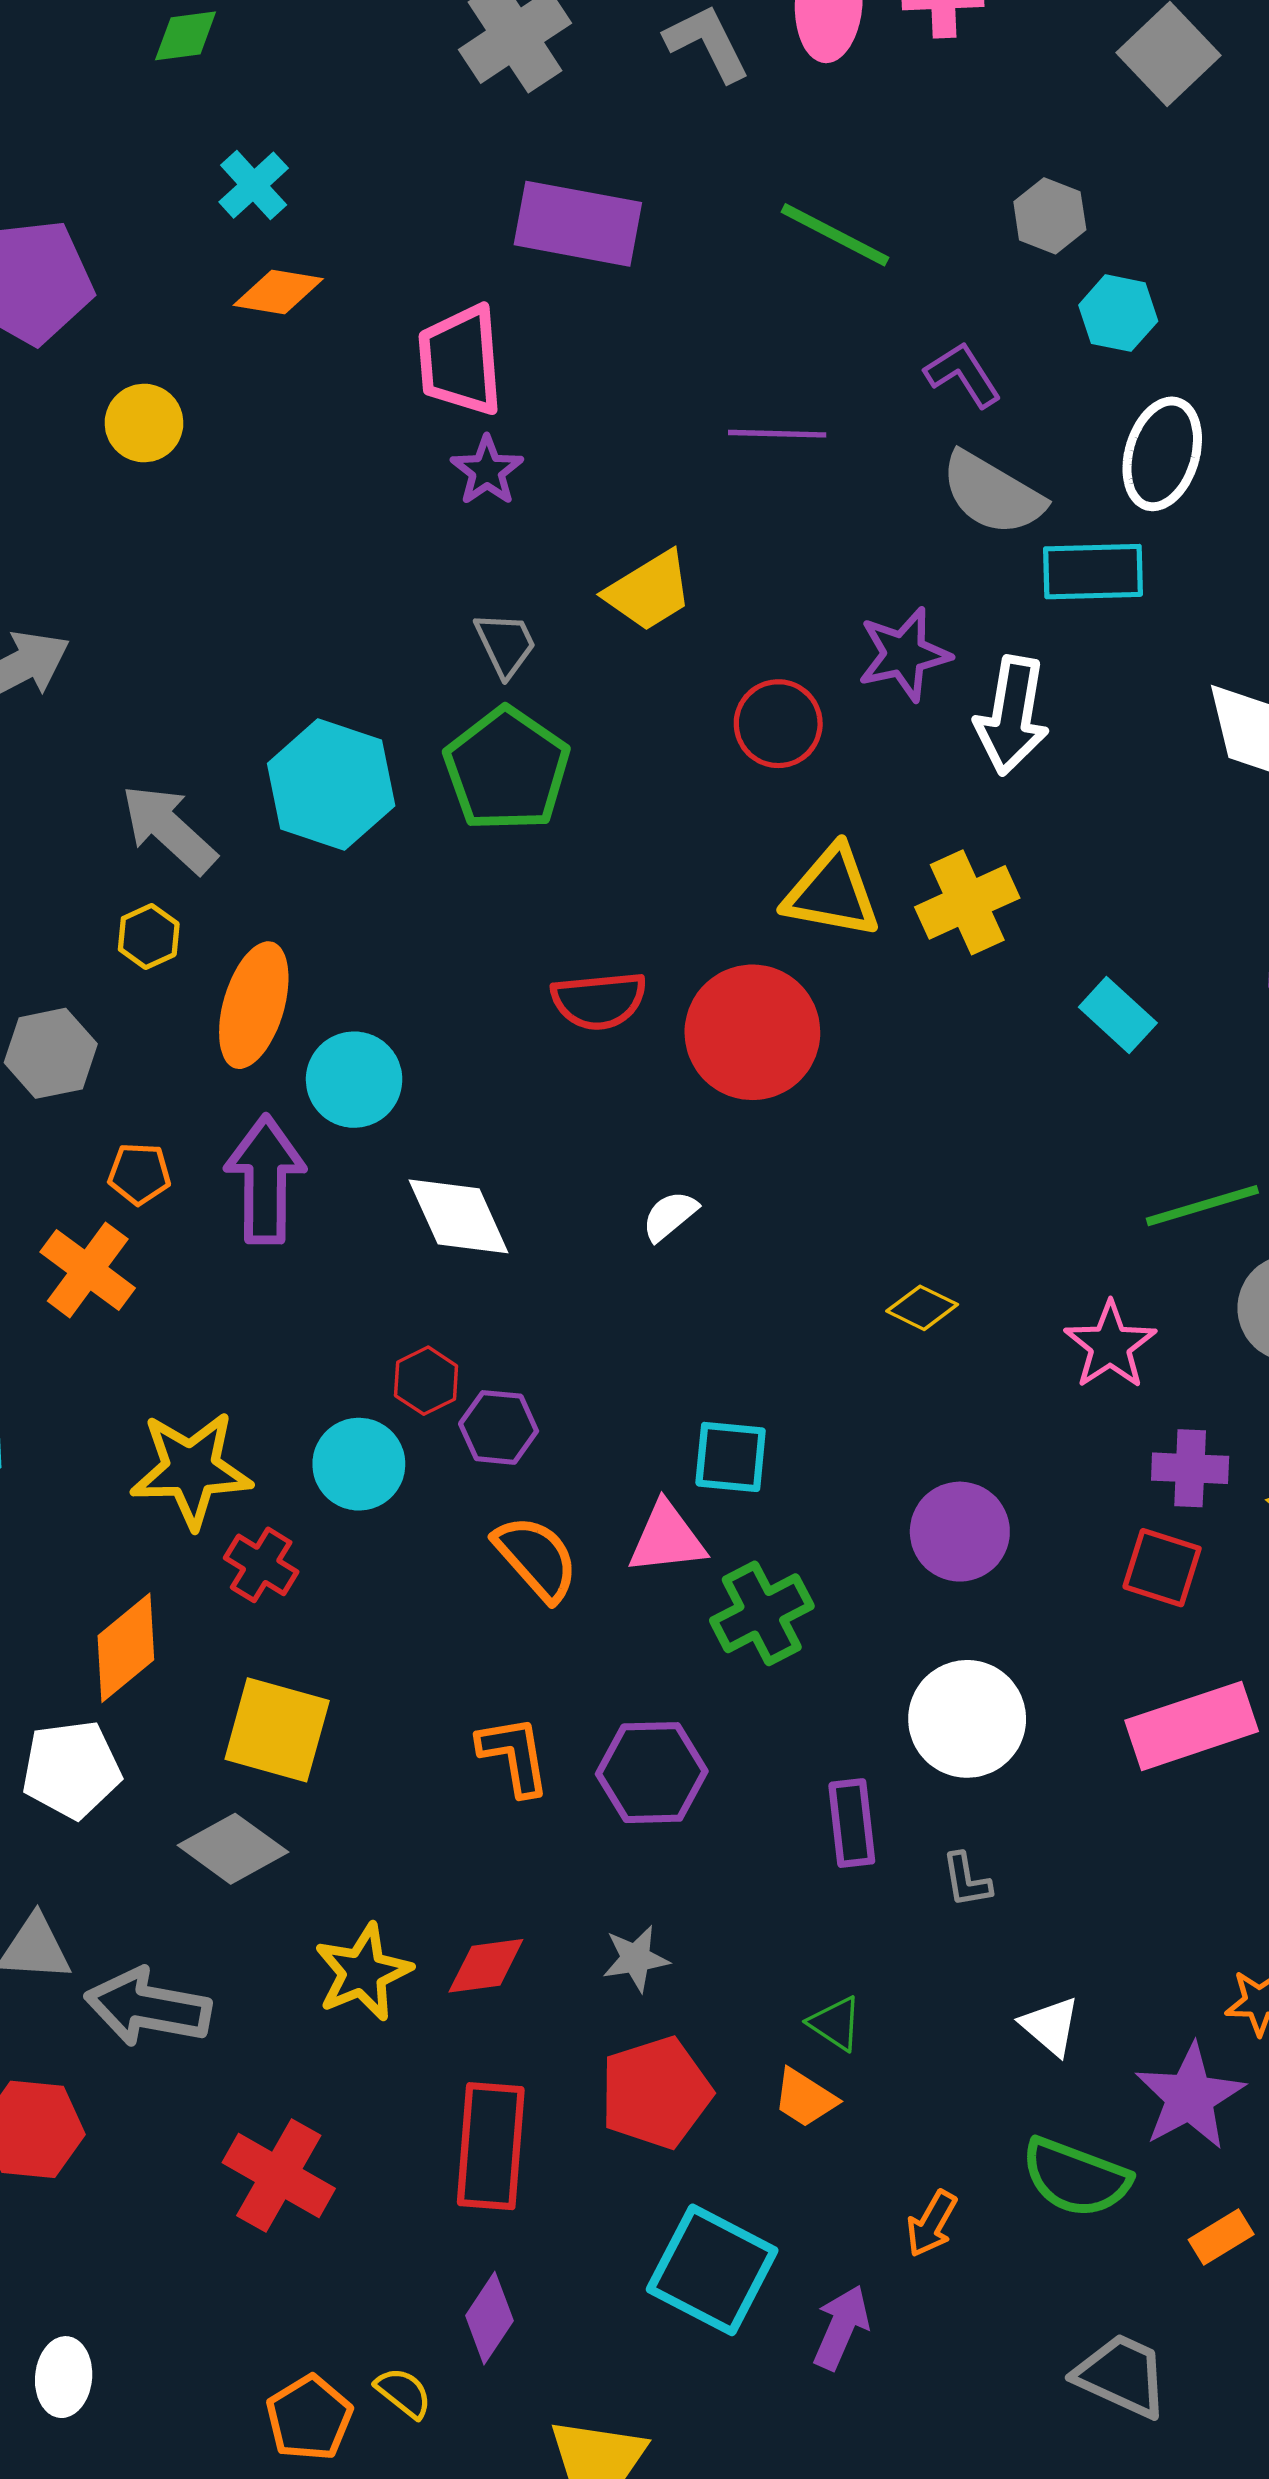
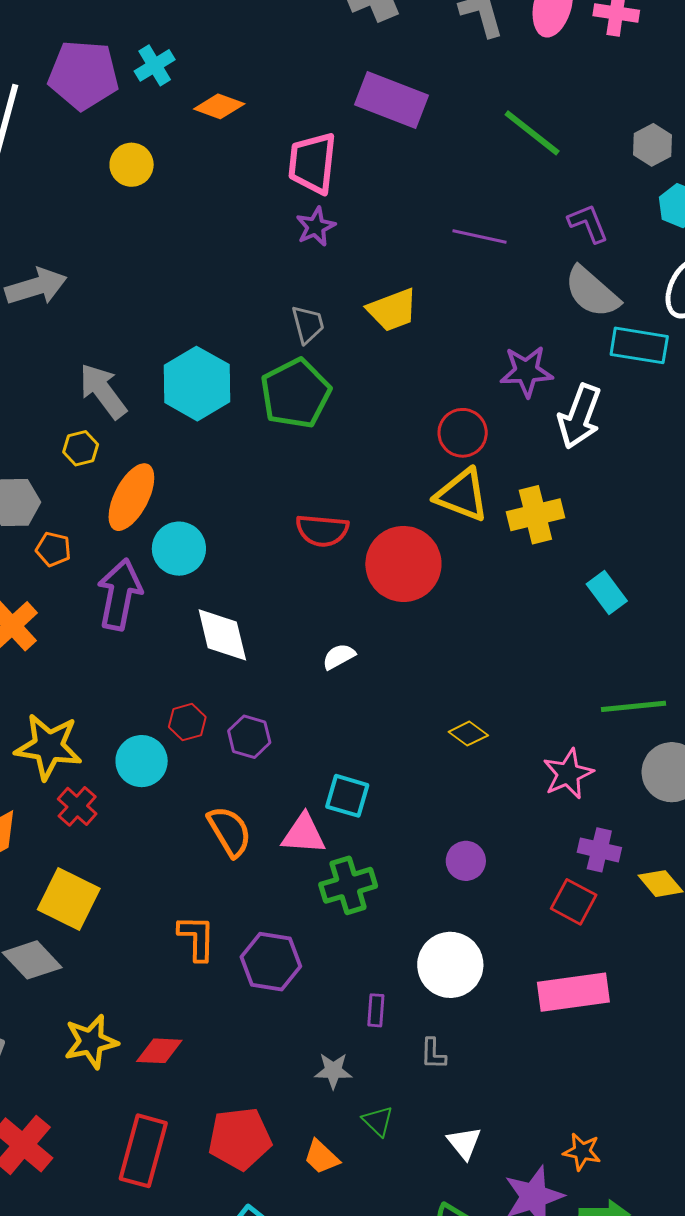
cyan cross: (254, 185) -> (155, 65), moved
red circle: (778, 724) -> (463, 433), moved
orange pentagon: (139, 1174) -> (53, 549), moved
purple hexagon: (499, 1427) -> (249, 737), moved
purple circle: (960, 1532) -> (466, 861), size x0.7
purple rectangle: (852, 1823) -> (376, 1010), size x0.7
gray star: (636, 1959) -> (333, 1071), moved
green triangle: (835, 2023) -> (378, 1121), moved

